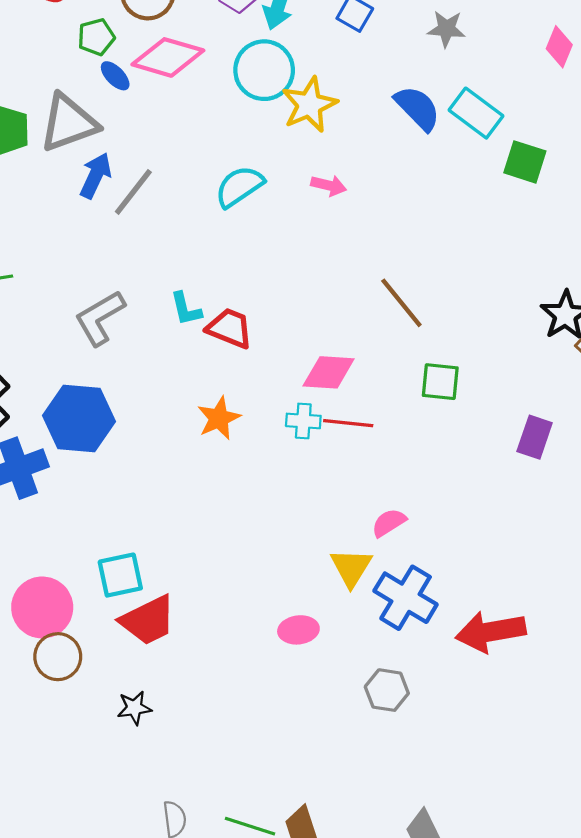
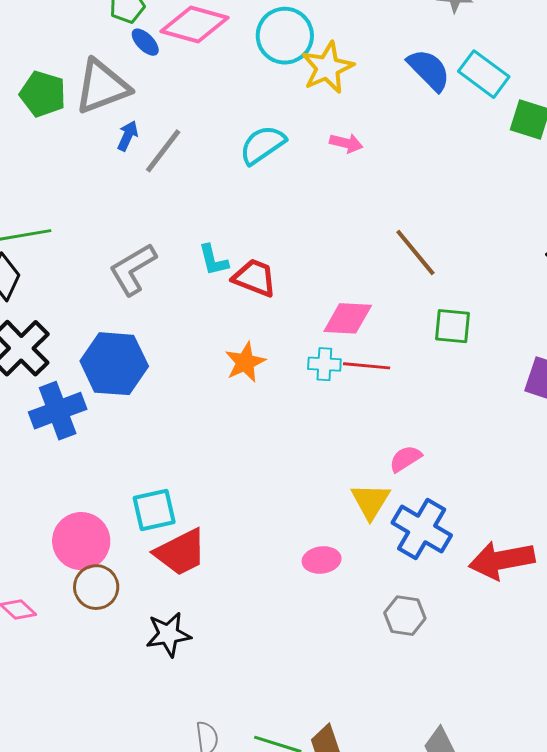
blue arrow: (96, 176) -> (128, 136), size x0.7
black star: (134, 708) -> (168, 634), size x1.4

